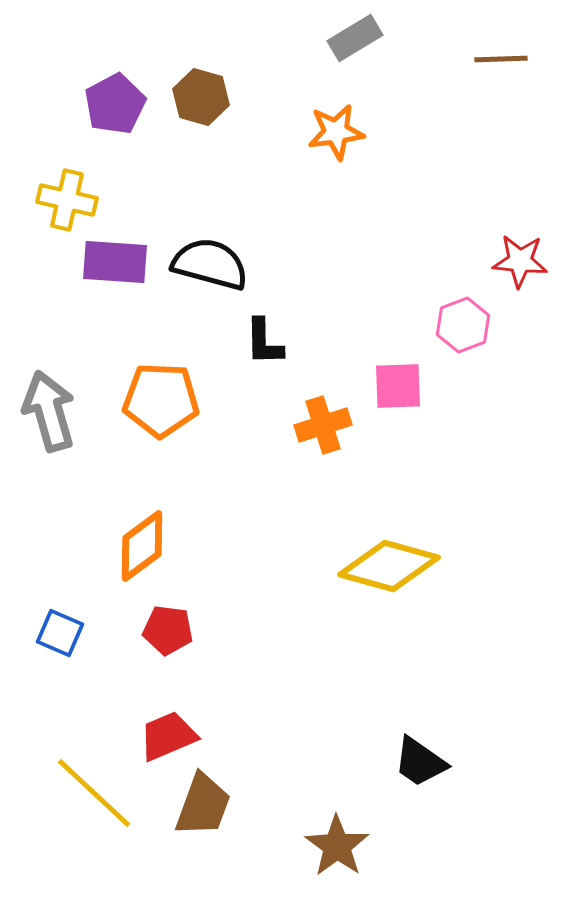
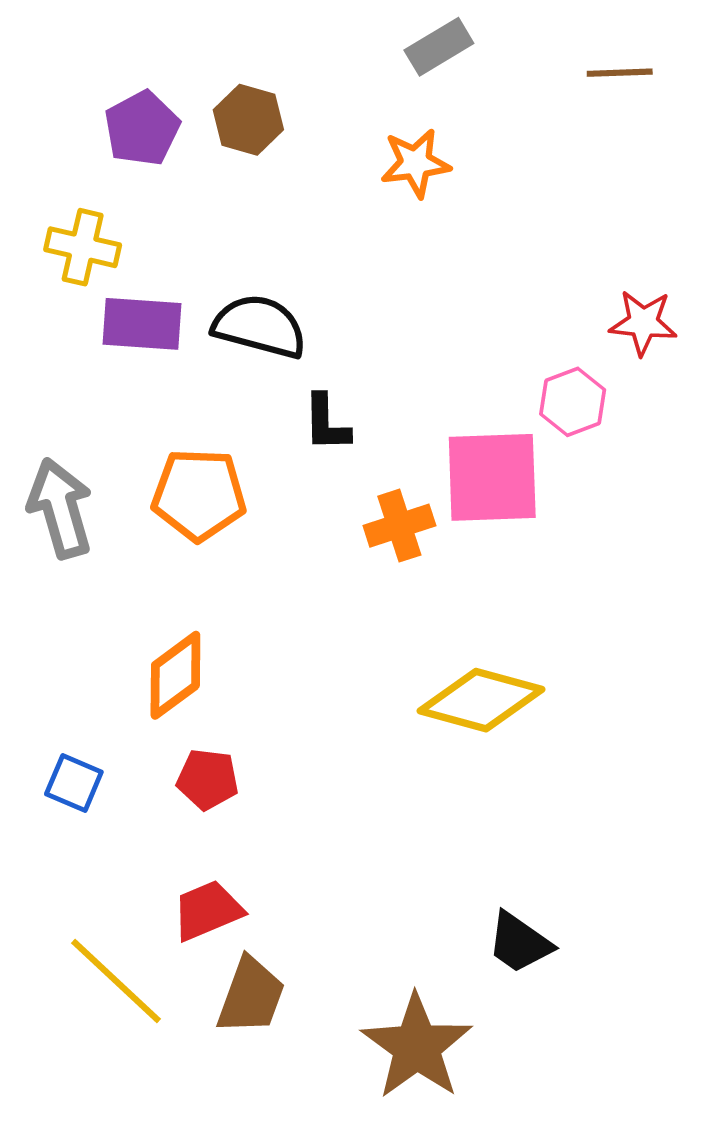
pink square: (398, 386) -> (492, 477), size x1.6
brown star: (337, 846) -> (417, 1047), size x1.4

